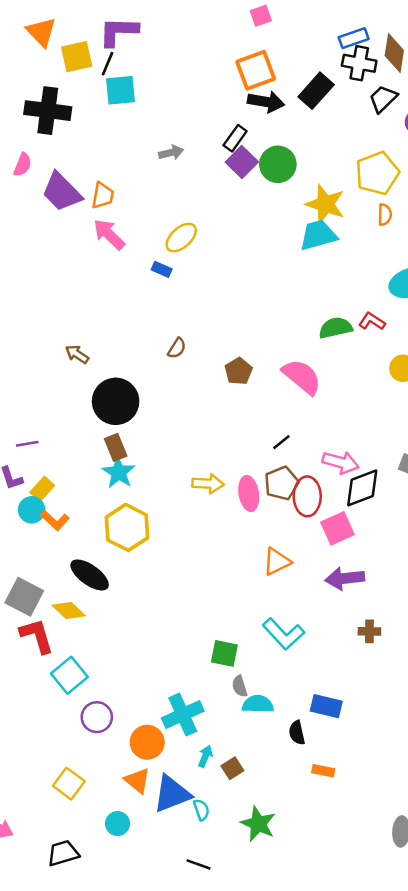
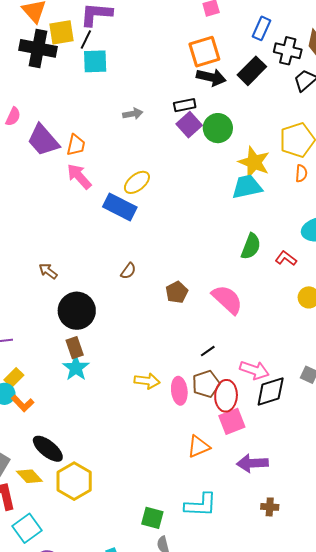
blue rectangle: (354, 38) -> (262, 28), moved, turned -50
black cross: (48, 111) -> (38, 48), moved
black rectangle: (235, 138) -> (185, 105), turned 40
blue rectangle: (162, 269) -> (120, 207), size x2.0
green semicircle: (336, 328) -> (251, 246), moved, turned 120
yellow hexagon: (127, 527) -> (74, 481), moved
pink square: (337, 528) -> (232, 421), moved
cyan L-shape: (283, 634) -> (201, 505), turned -48

